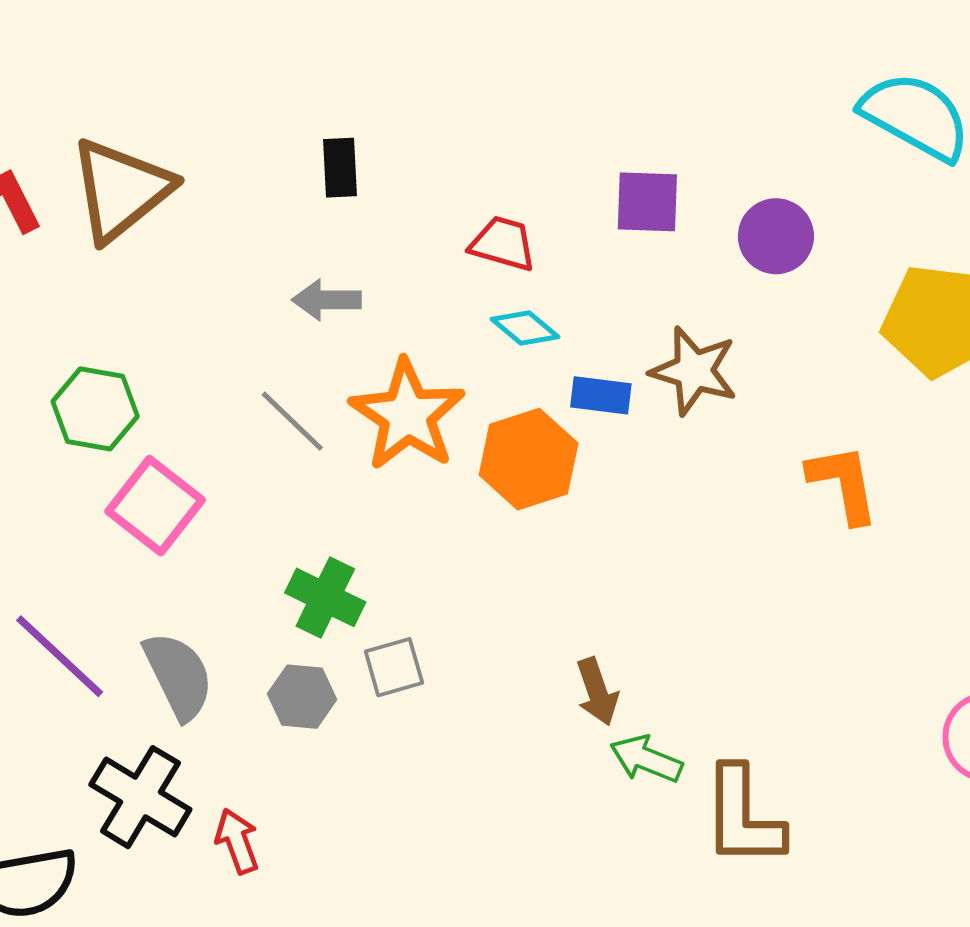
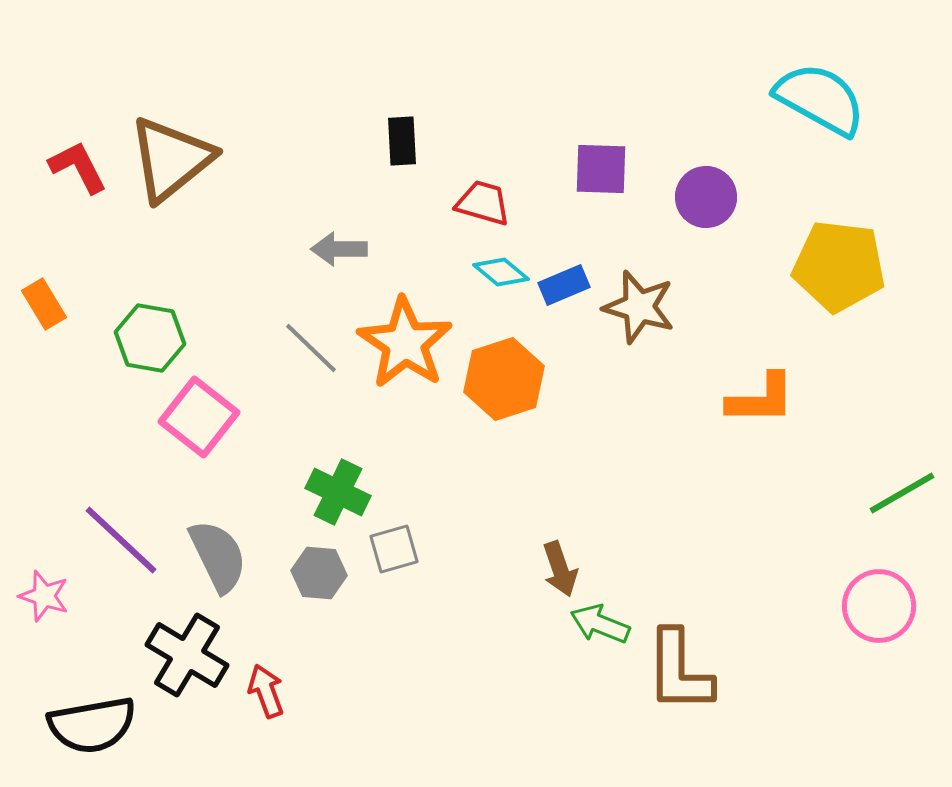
black rectangle: (340, 168) -> (402, 141), moved
blue rectangle: (601, 395) -> (564, 285), moved, turned -30
orange L-shape: (843, 484) -> (761, 399), turned 100

